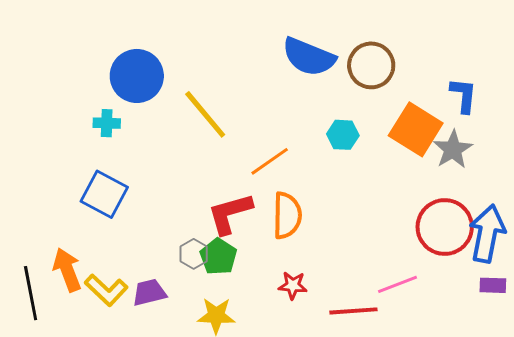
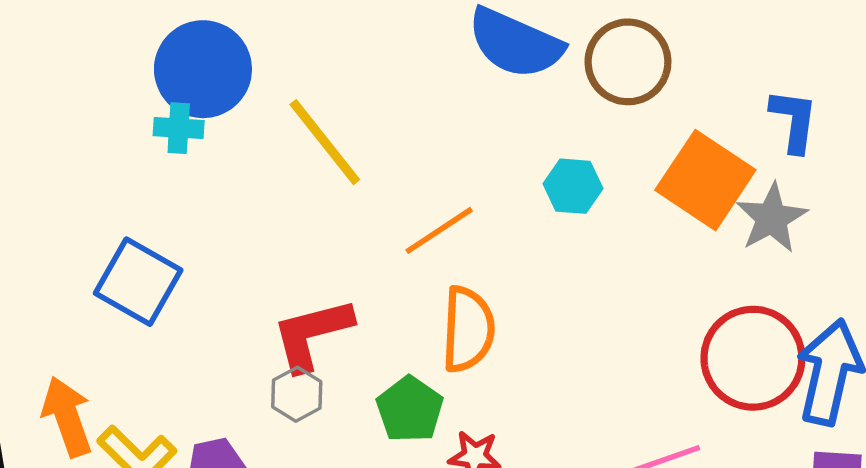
cyan cross: (107, 123) -> (179, 128), moved
red L-shape: (230, 213) -> (312, 334), moved
green pentagon: (218, 257) -> (410, 409), moved

